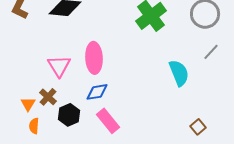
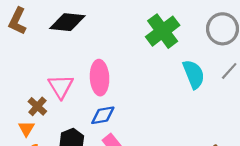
cyan semicircle: (179, 73) -> (194, 74), moved
brown cross: (48, 97) -> (37, 106), moved

